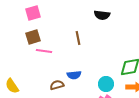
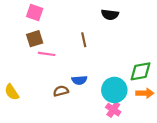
pink square: (33, 13) -> (35, 12), turned 35
cyan circle: (106, 84) -> (114, 90), size x1.5

